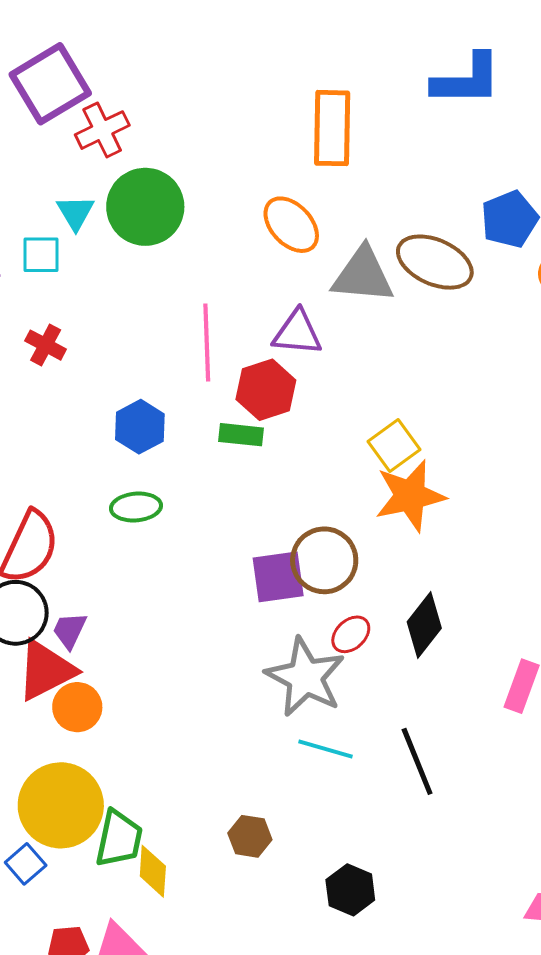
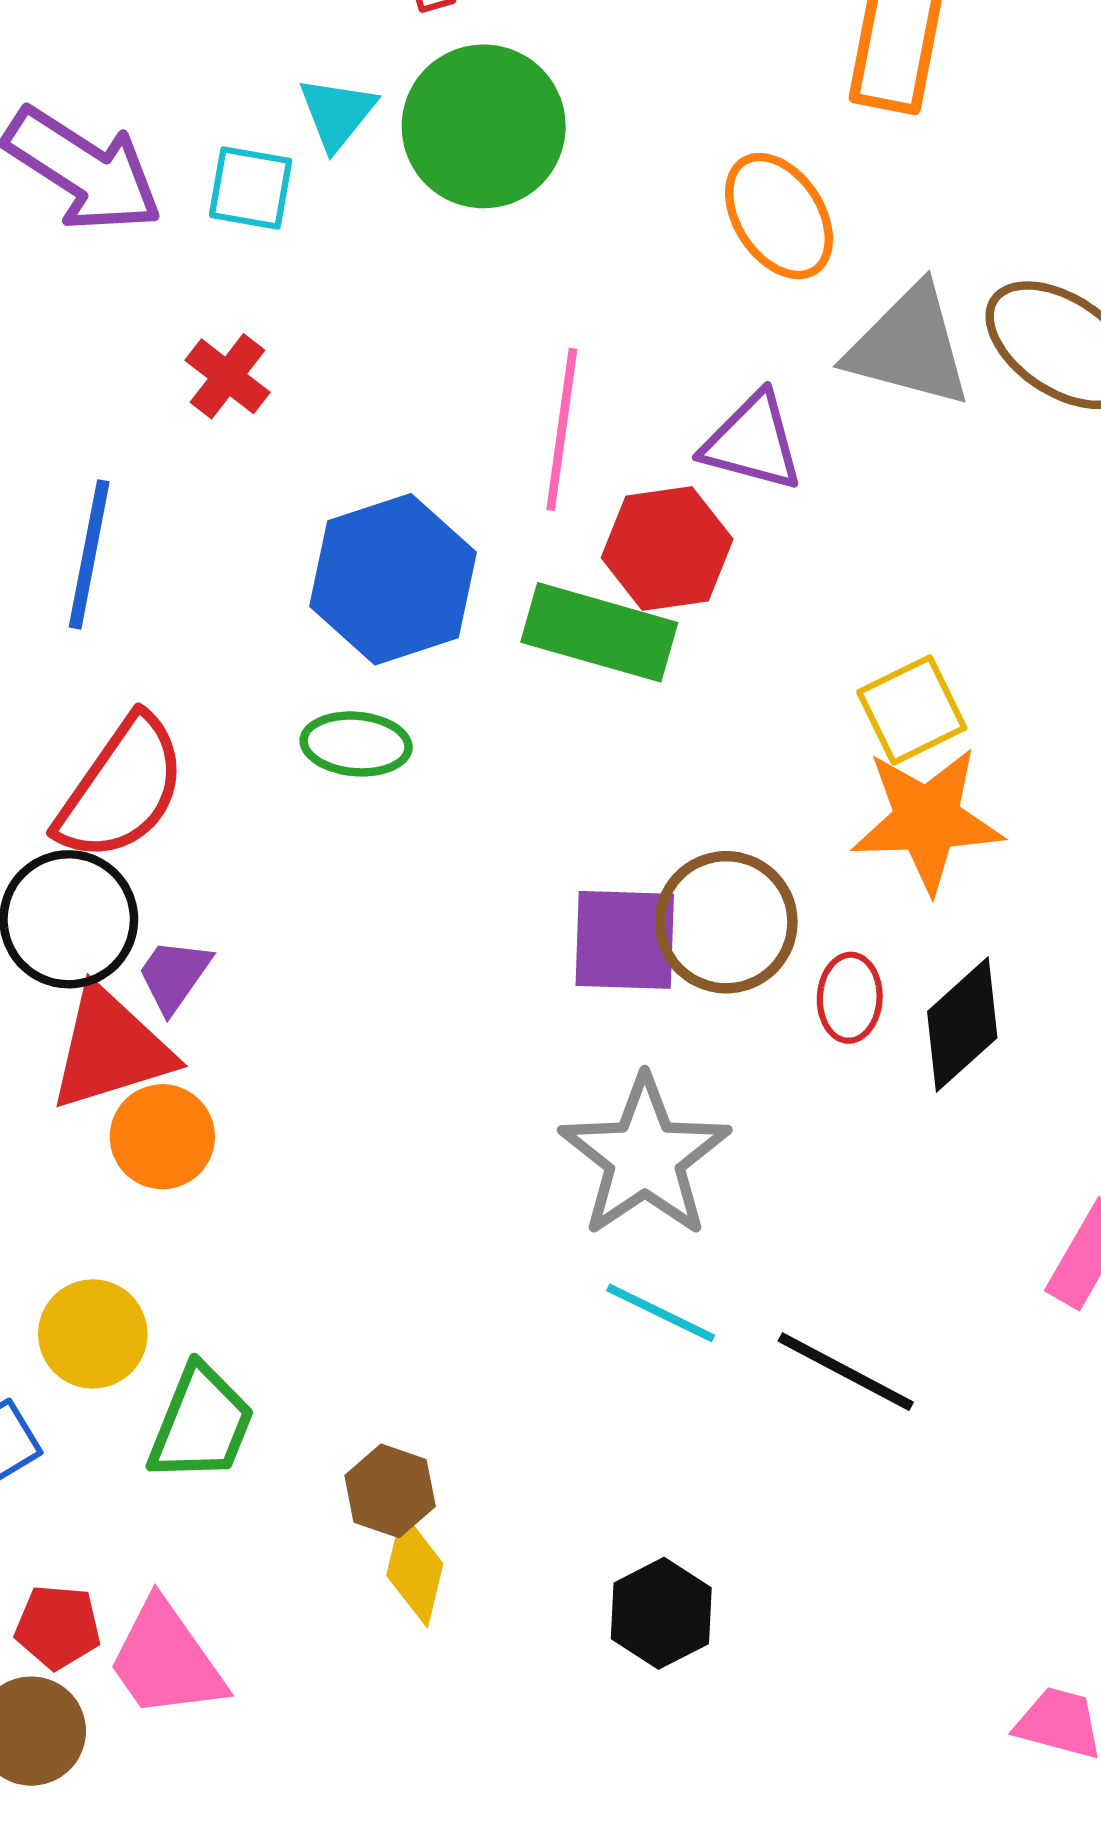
blue hexagon: (140, 427) -> (393, 579), size x1.5
green rectangle: (241, 435) -> (599, 632), size x1.6
black diamond: (424, 625) -> (962, 1025), moved
red ellipse: (351, 634) -> (850, 998), moved, turned -54
black line: (417, 761) -> (846, 1372), turned -50
yellow circle: (61, 805) -> (93, 1334), size x0.6
brown hexagon: (250, 836) -> (390, 1491), moved
yellow diamond: (153, 871) -> (415, 1569), moved

